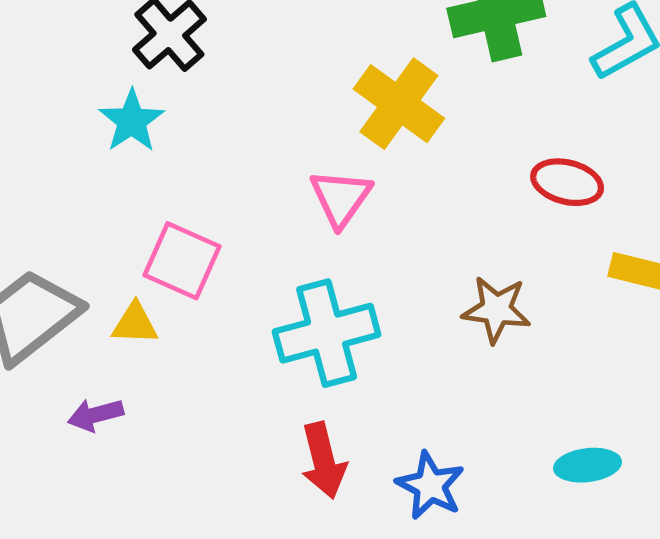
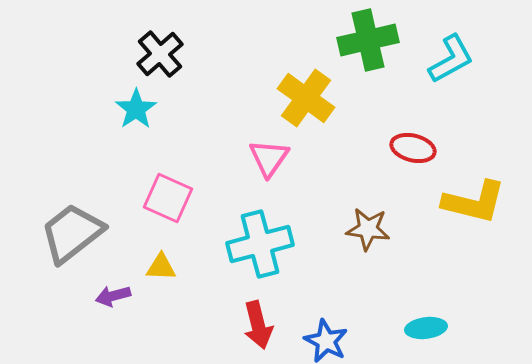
yellow triangle: (135, 324) -> (161, 267), moved

